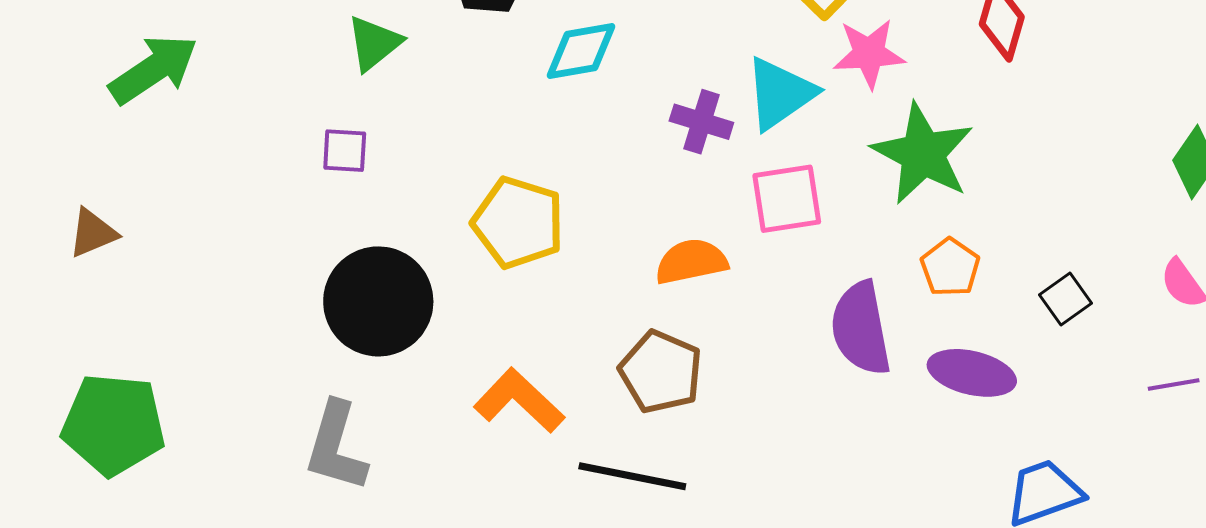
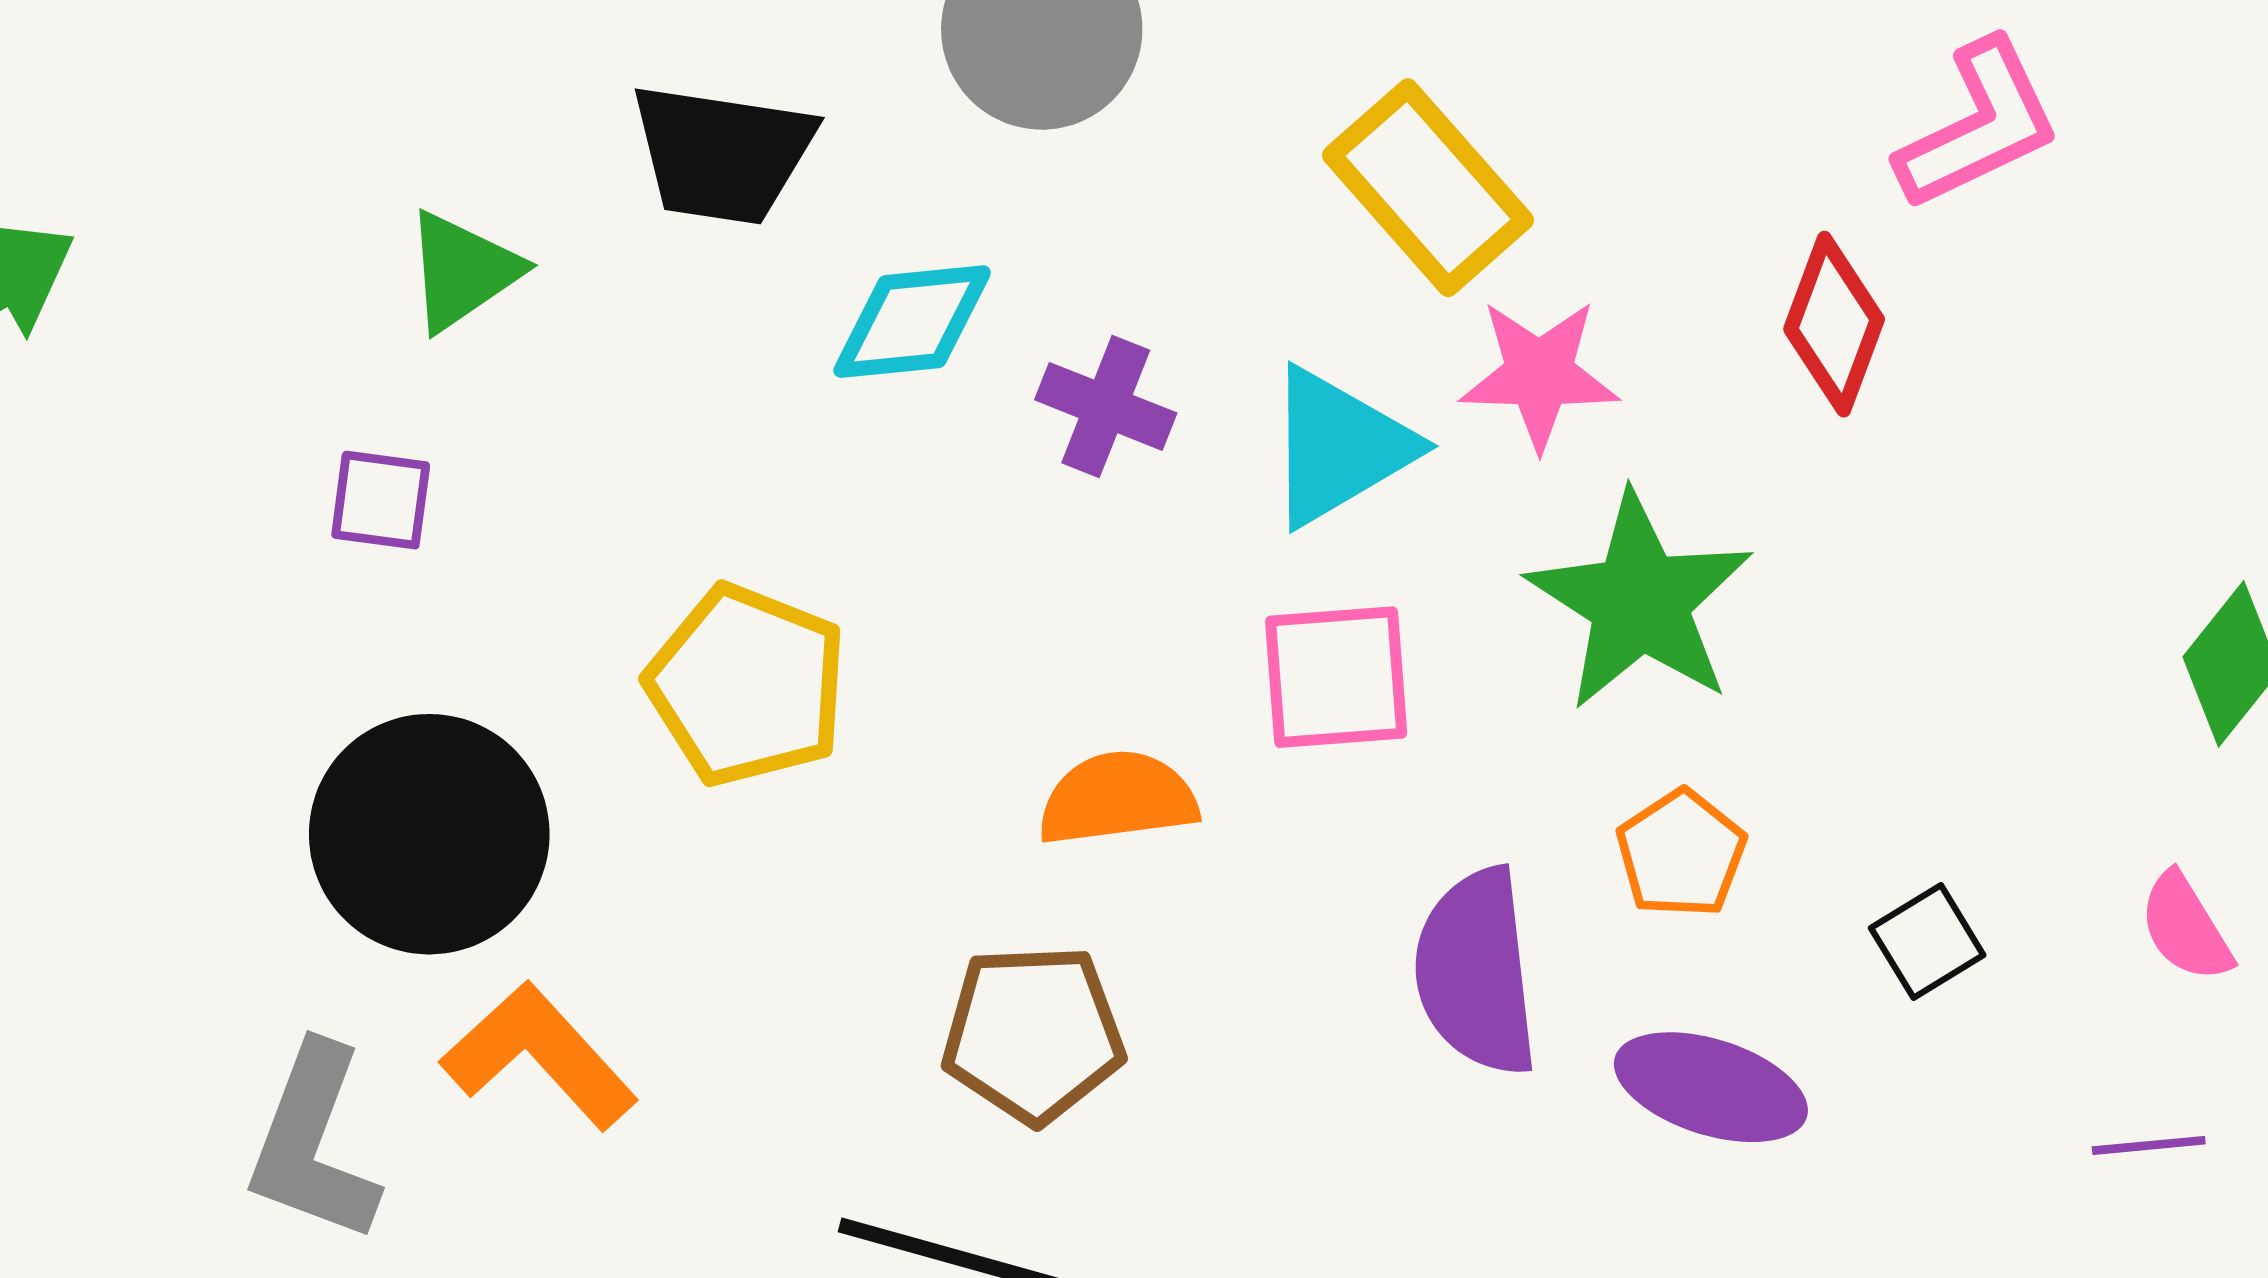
purple cross: (701, 122) -> (1106, 406), moved
brown pentagon: (661, 372) -> (1033, 1034), turned -30
orange L-shape: (519, 401) -> (539, 1056), moved

